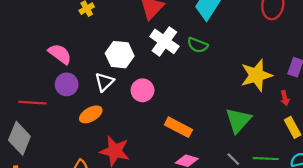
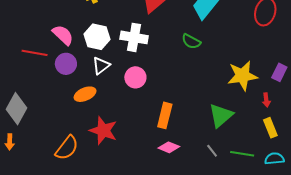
white cross: (164, 41) -> (134, 37), moved, turned -32
white hexagon: (120, 55) -> (97, 37), moved
red line: (32, 103) -> (35, 53), moved
orange rectangle: (178, 127) -> (165, 115), turned 70

